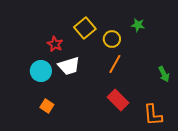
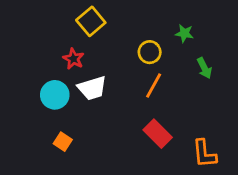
yellow square: (85, 28) -> (91, 21), moved
green arrow: (164, 74) -> (204, 68), moved

